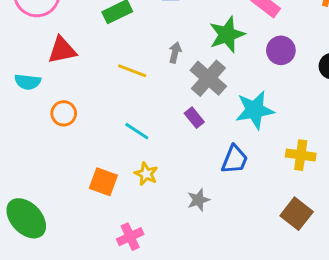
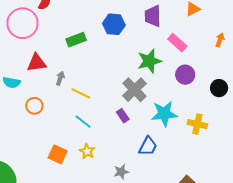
gray arrow: (175, 53) -> (60, 78), moved
yellow line: (132, 71) -> (81, 93), moved
yellow cross: (301, 155) -> (197, 124), moved

